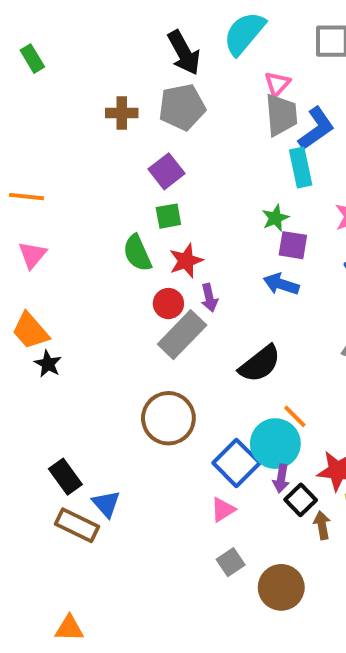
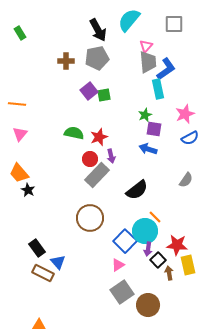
green square: (168, 216) -> (104, 95), moved
green semicircle: (137, 253) -> (74, 133), turned 126
gray square: (231, 562) -> (122, 292), size x1.6

